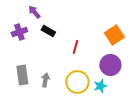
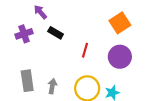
orange square: (114, 35) -> (120, 23), moved
purple circle: (110, 65) -> (120, 57), moved

